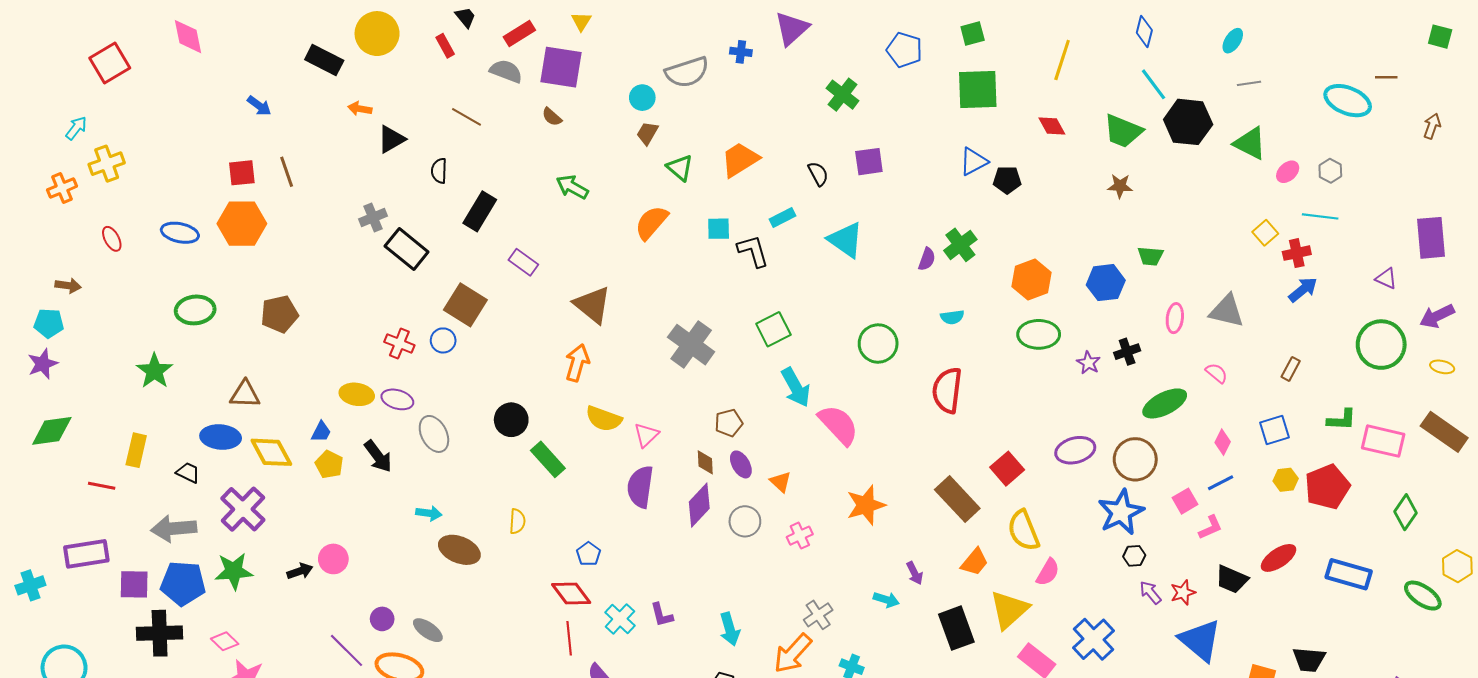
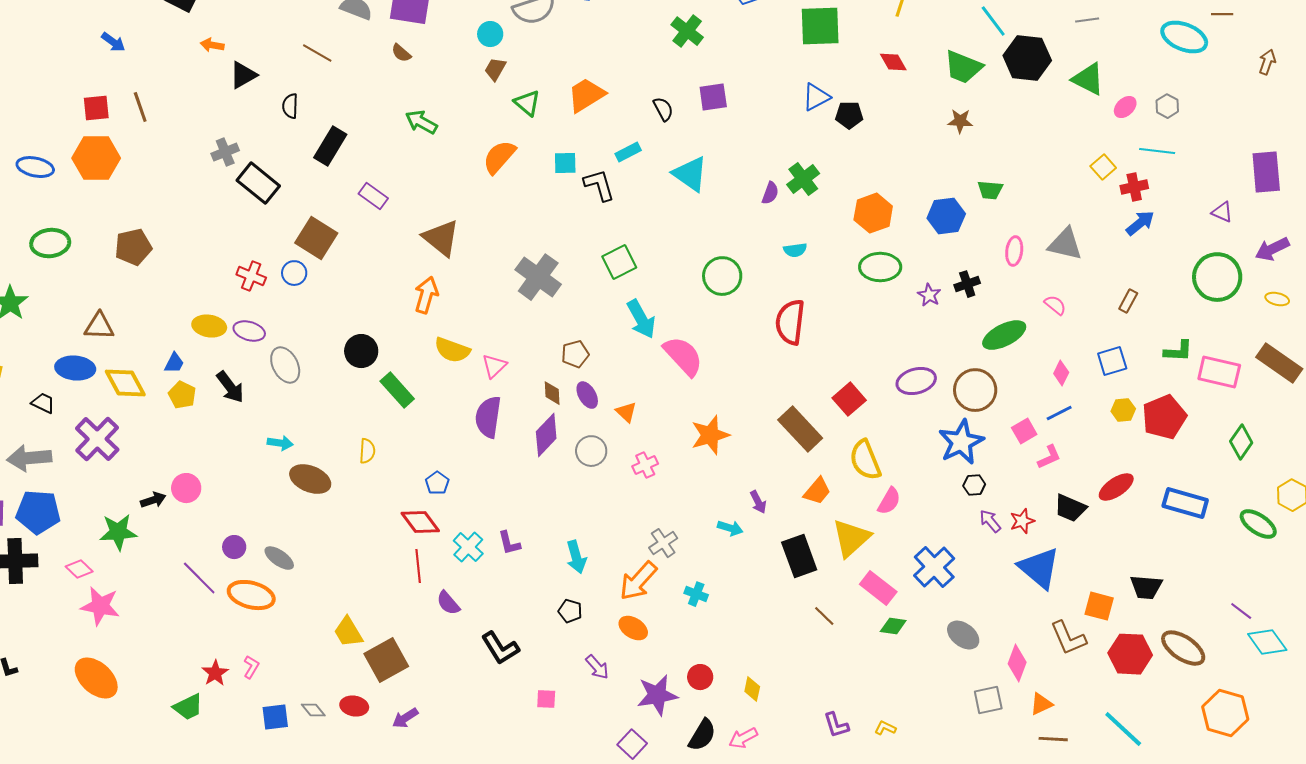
green star: (234, 571) -> (118, 532), moved

